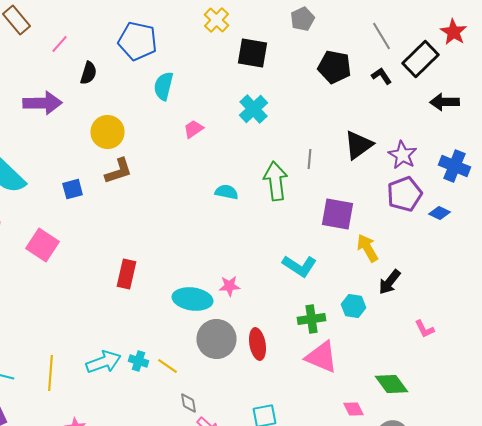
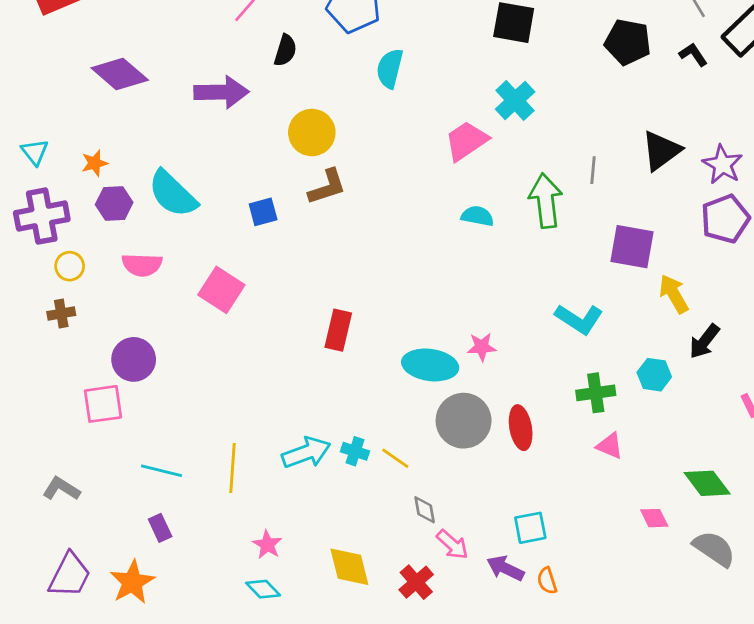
pink trapezoid: (194, 129) -> (466, 141), moved, size x1.6
pink triangle: (322, 357) -> (610, 446), size x0.6

